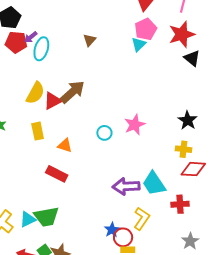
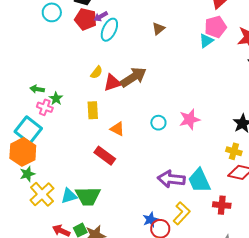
yellow semicircle: (35, 93) -> (97, 72), size x0.6

